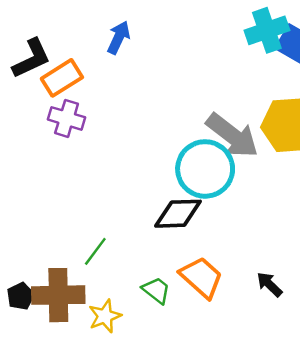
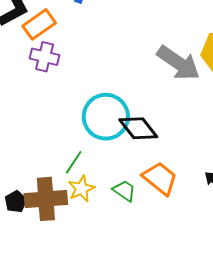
cyan circle: (205, 169) -> (106, 117), moved
black diamond: (178, 214) -> (138, 128), turned 57
yellow star: (105, 316) -> (81, 189), moved

